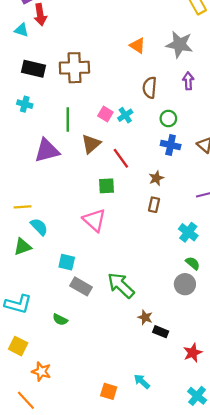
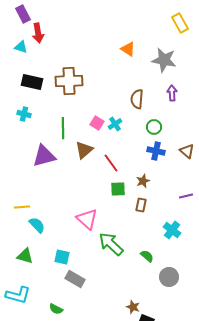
orange triangle: (137, 46) -> (128, 49), moved
green square: (107, 186) -> (118, 189), moved
green triangle: (23, 247) -> (25, 256), moved, turned 36
green semicircle: (193, 263) -> (147, 256), moved
green arrow: (121, 285) -> (111, 244), moved

